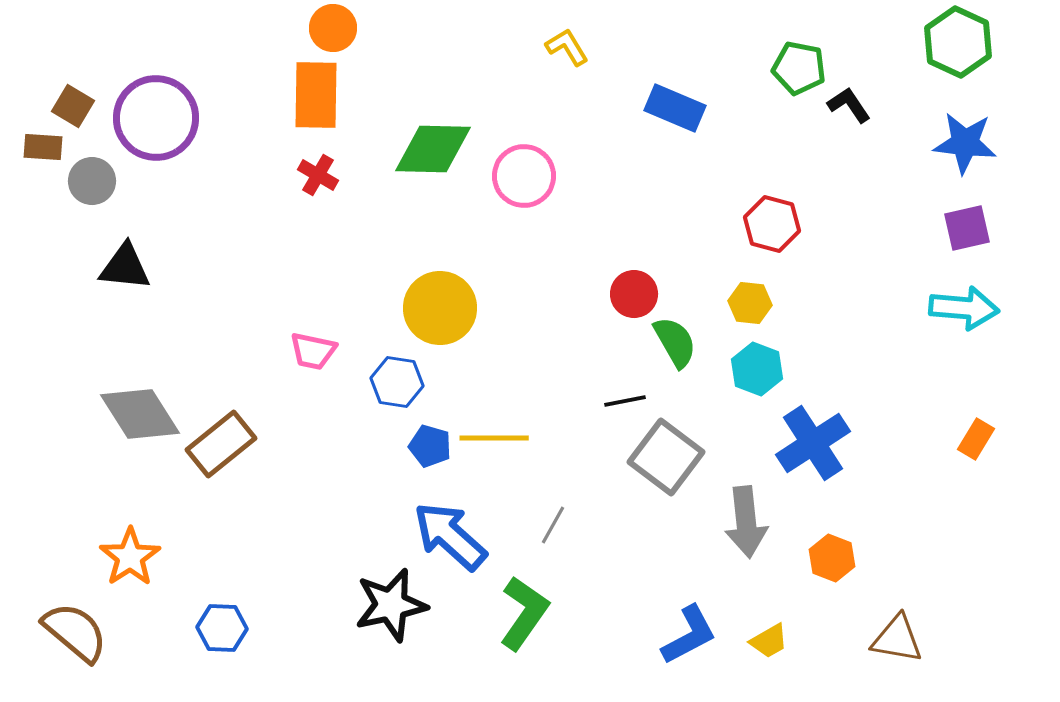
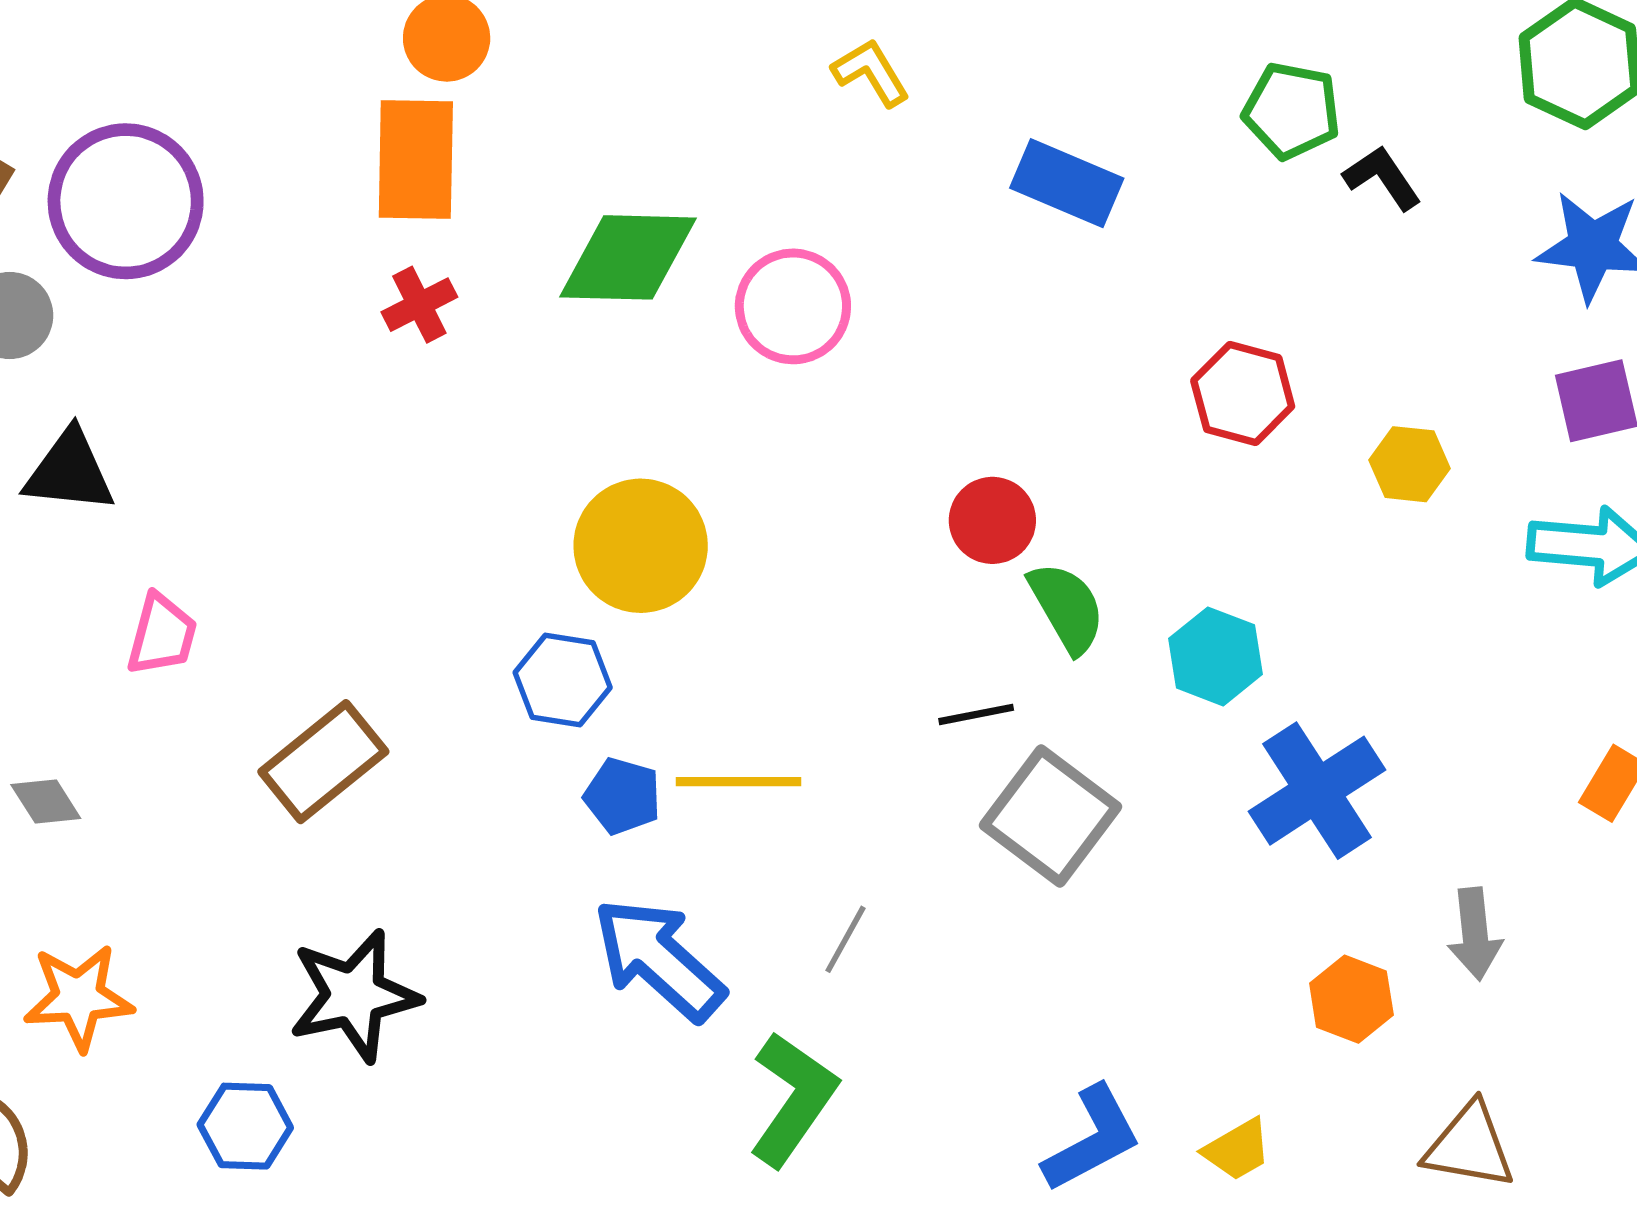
red cross: (318, 175) -> (419, 305), turned 33
yellow hexagon: (750, 303) -> (1410, 464), moved
pink trapezoid: (313, 351) -> (162, 635), moved, turned -87
gray diamond: (140, 414) -> (46, 801), moved, size x0.5
brown rectangle: (221, 444) -> (323, 762), moved
gray arrow: (746, 522) -> (1475, 934), moved, size x0.7
orange star: (130, 557) -> (78, 997), turned 30
black star: (391, 605) -> (354, 996), moved

